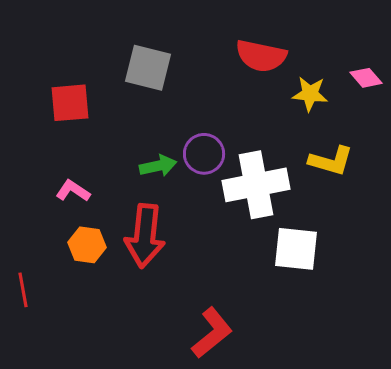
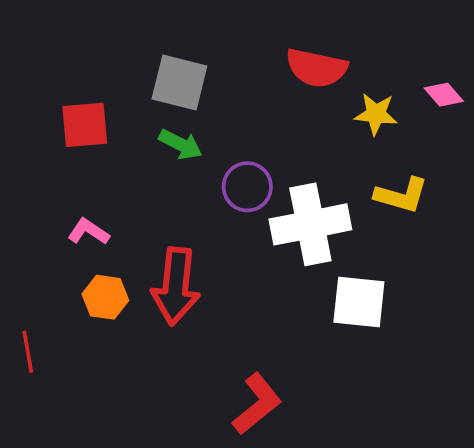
green arrow: (158, 166) -> (181, 144), moved, turned 39

